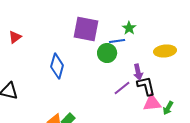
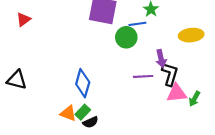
blue diamond: (57, 66) -> (83, 83), moved
black L-shape: (146, 86) -> (170, 74), turned 30
purple line: (122, 88) -> (143, 76), turned 36

